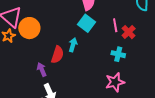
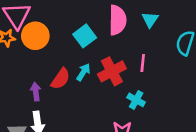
cyan square: (86, 23) -> (85, 36), moved
red cross: (129, 32) -> (112, 71), moved, size x1.5

